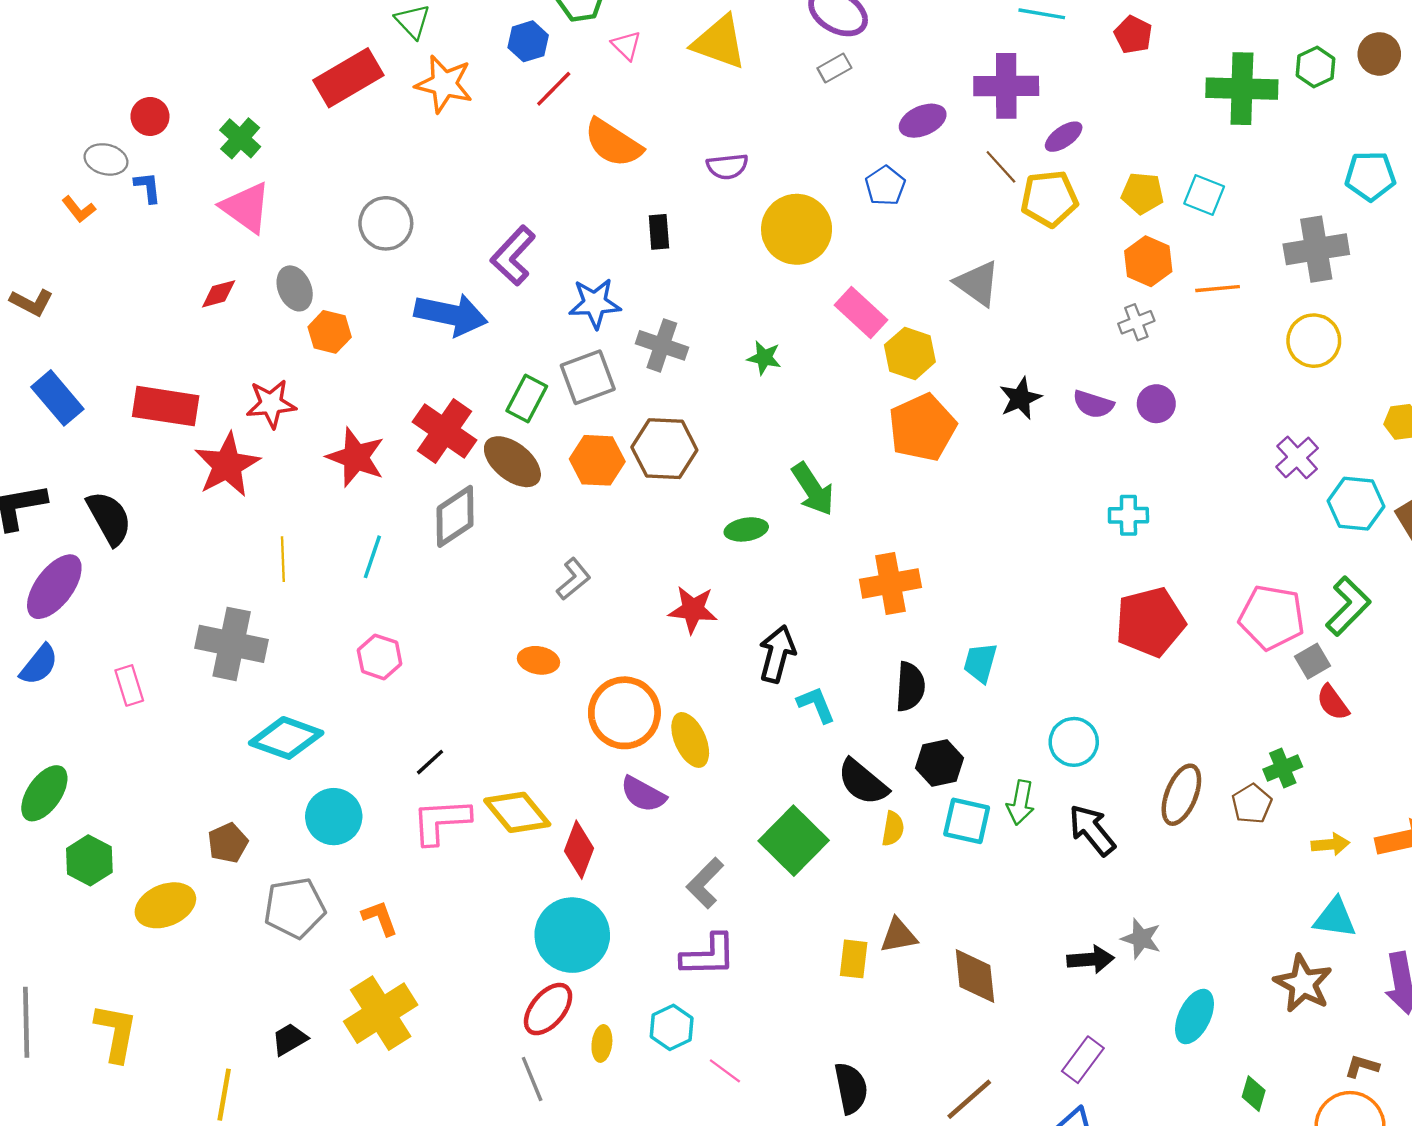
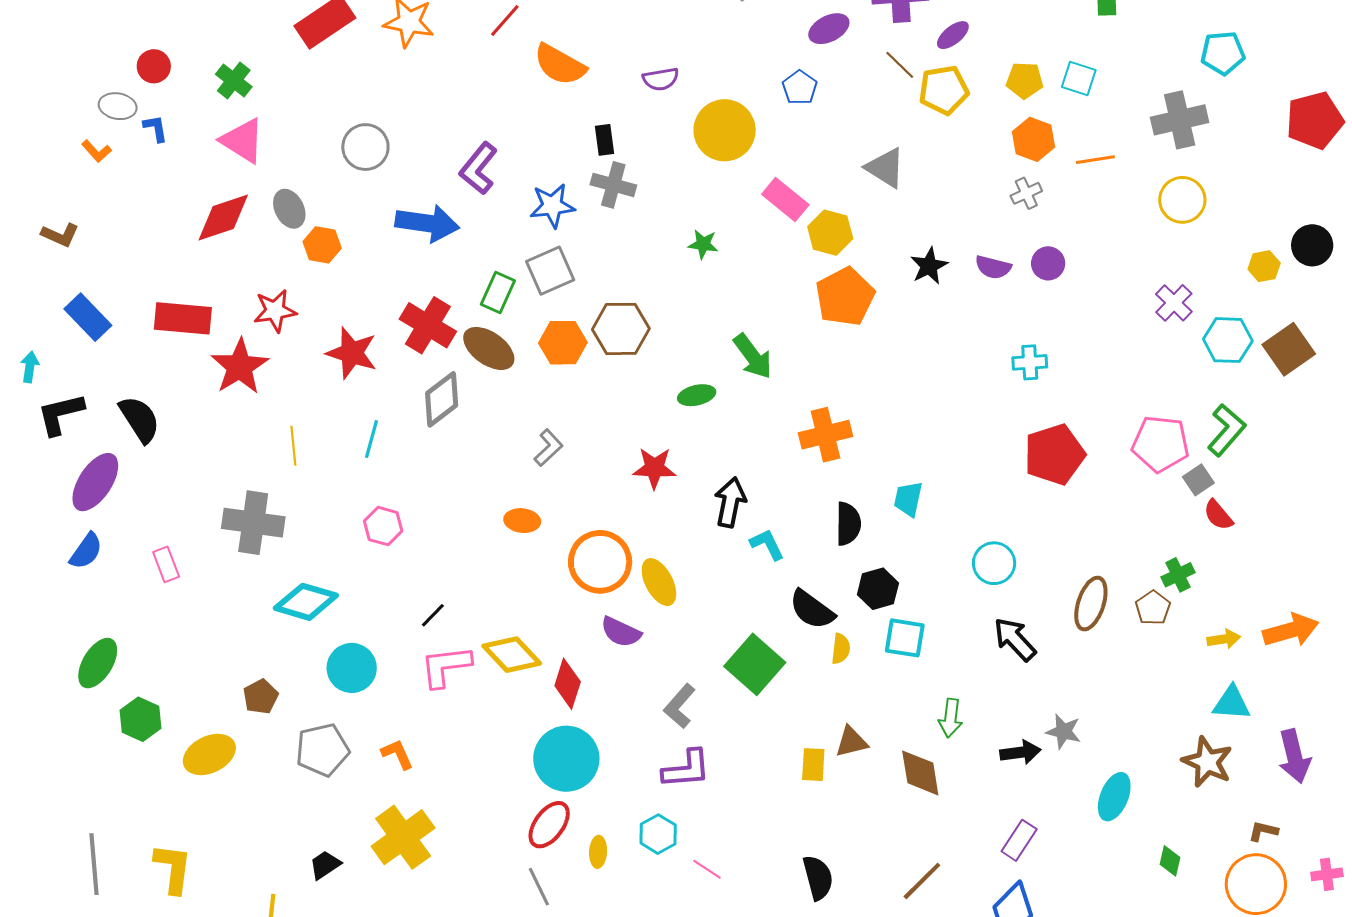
red diamond: (219, 294) -> (223, 218), size x1.8
gray cross: (662, 345) -> (613, 185), moved
green arrow: (1021, 803) -> (950, 718), moved

